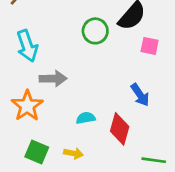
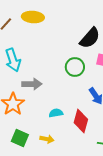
green circle: (95, 31) -> (75, 67), moved

